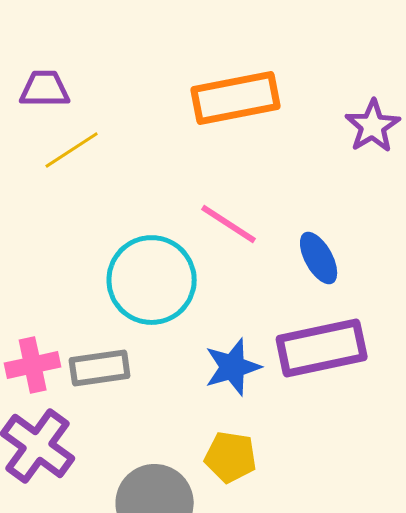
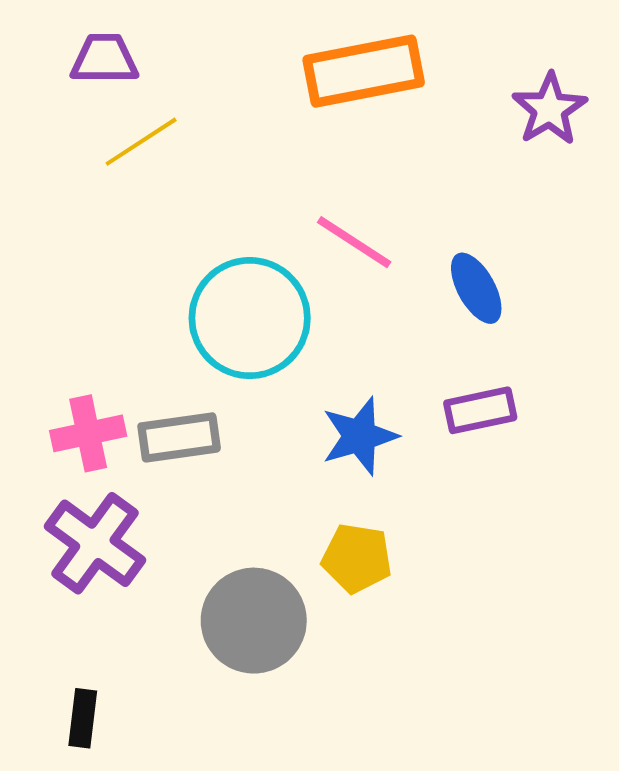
purple rectangle: (322, 348) -> (480, 410), size x0.6

